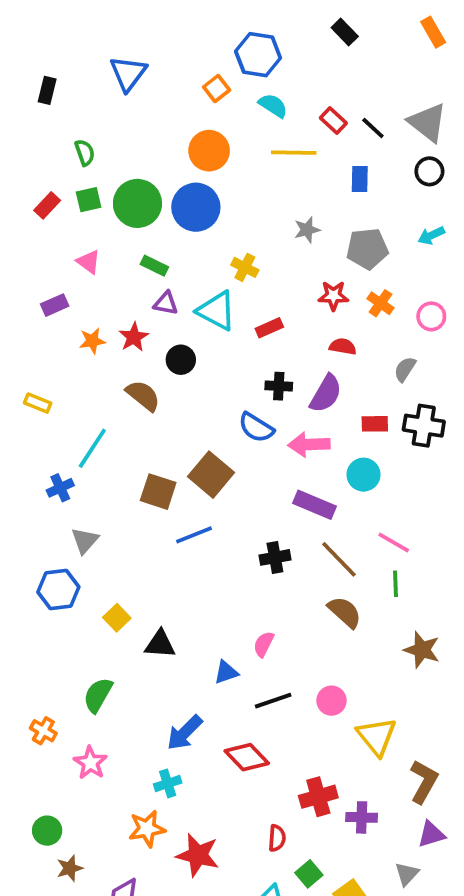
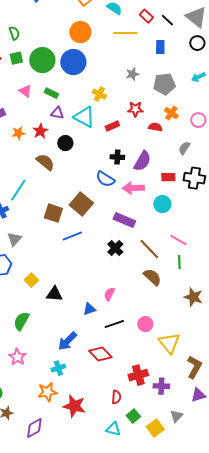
pink triangle: (89, 262) -> (25, 91), moved
red star: (333, 296) -> (135, 109), moved
red semicircle: (343, 347) -> (155, 127), moved
purple rectangle: (315, 505) -> (124, 220), moved
black cross: (275, 557) -> (115, 248), turned -35
gray triangle: (407, 874) -> (176, 416), moved

